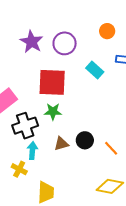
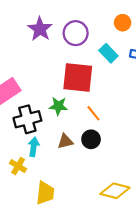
cyan rectangle: (95, 70) -> (108, 53), moved
red square: (52, 82) -> (78, 78), moved
orange line: (111, 148) -> (93, 113), moved

